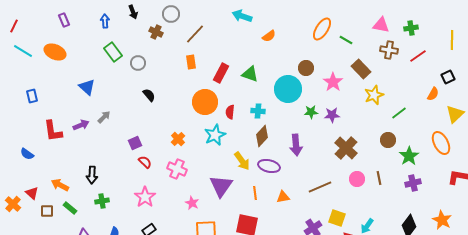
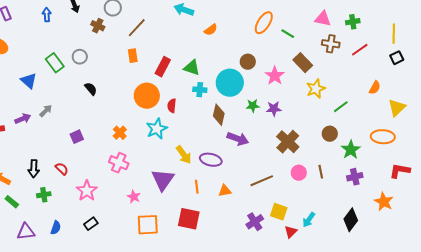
green rectangle: (113, 52) -> (55, 63), moved
black square: (448, 77) -> (397, 58), moved
cyan cross: (258, 111) -> (200, 90), moved
brown diamond: (262, 136) -> (219, 115), moved, turned -30
orange ellipse: (441, 143) -> (383, 137), turned -60
purple arrow: (296, 145) -> (238, 139), turned -65
red semicircle: (145, 162) -> (62, 169), moved
orange star: (442, 220) -> (384, 202), moved

